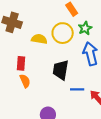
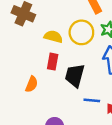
red rectangle: (21, 63) -> (53, 62), moved
orange semicircle: (25, 81) -> (32, 84), turned 40

